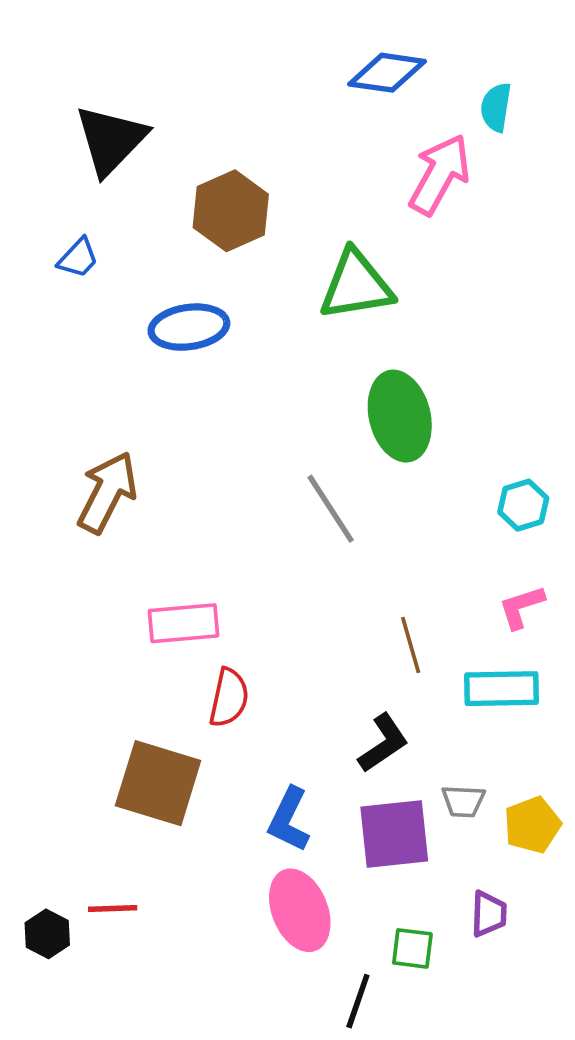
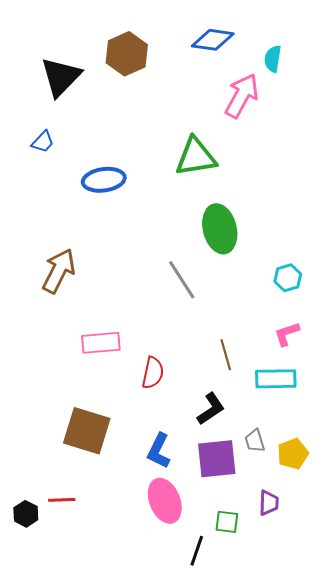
brown hexagon: (231, 211) -> (127, 54), moved
red semicircle: (229, 698) -> (153, 373), moved
gray trapezoid: (463, 801) -> (255, 441), turned 70

